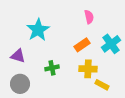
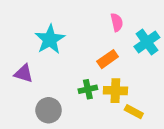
cyan cross: (111, 44) -> (147, 42), moved
green cross: (52, 68) -> (88, 89), moved
gray circle: (20, 84) -> (49, 110), moved

